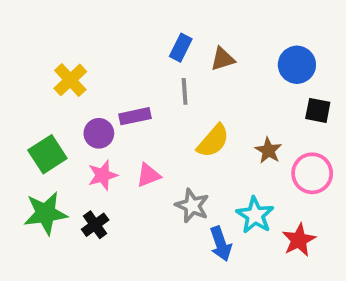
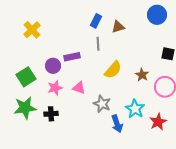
blue circle: (297, 65) -> (157, 15), moved
yellow cross: (70, 80) -> (32, 30), moved
pink triangle: (148, 175) -> (79, 88), turned 40
black cross: (95, 225) -> (51, 114), turned 32

